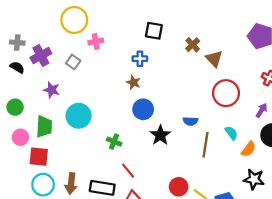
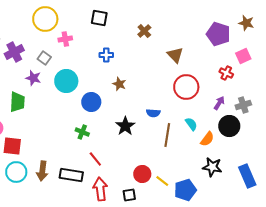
black square: (154, 31) -> (99, 18), moved
brown cross: (193, 45) -> (144, 31), moved
brown star: (133, 82) -> (119, 84), moved
purple star: (52, 90) -> (33, 78), moved
blue circle: (143, 109) -> (91, 102), moved
cyan circle: (79, 116) -> (66, 81), moved
green trapezoid: (44, 127) -> (17, 102), moved

